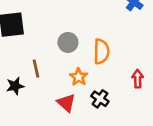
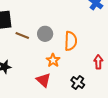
brown line: (36, 69) -> (22, 35), moved, turned -56
black cross: (100, 99) -> (78, 83), moved

